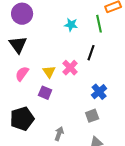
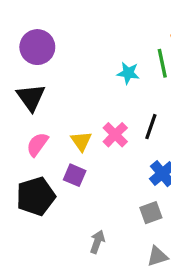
cyan star: (71, 25) -> (128, 73), moved
black line: (91, 53) -> (151, 127), moved
black pentagon: (22, 119) -> (36, 196), moved

